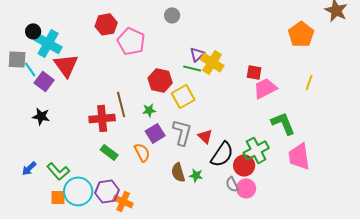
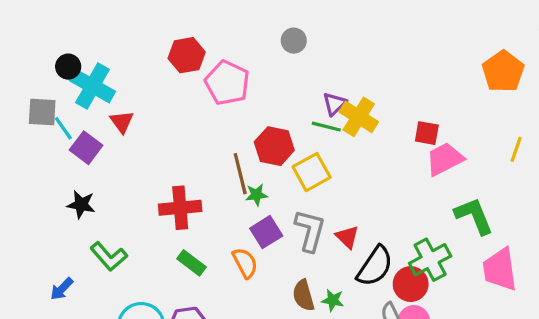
red triangle: (66, 65) -> (122, 122), size x0.6
brown line: (121, 104) -> (240, 174), moved
green L-shape: (58, 171) -> (109, 256), moved

